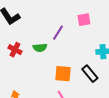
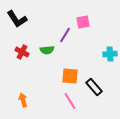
pink square: (84, 20) -> (83, 22), moved
black rectangle: (90, 74) -> (94, 87), moved

